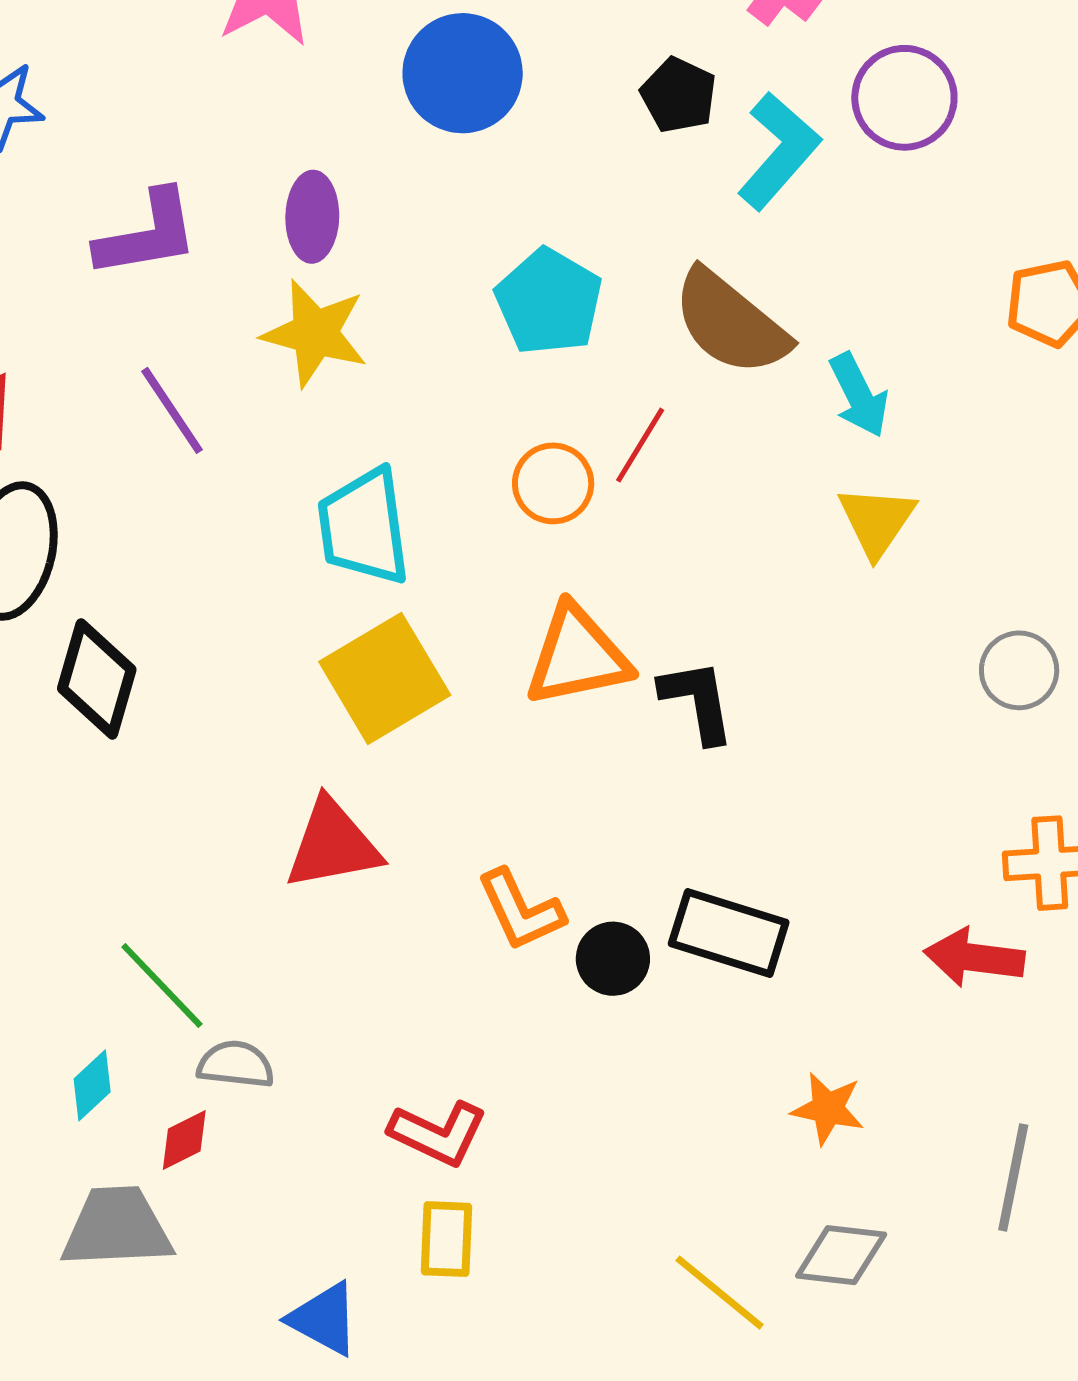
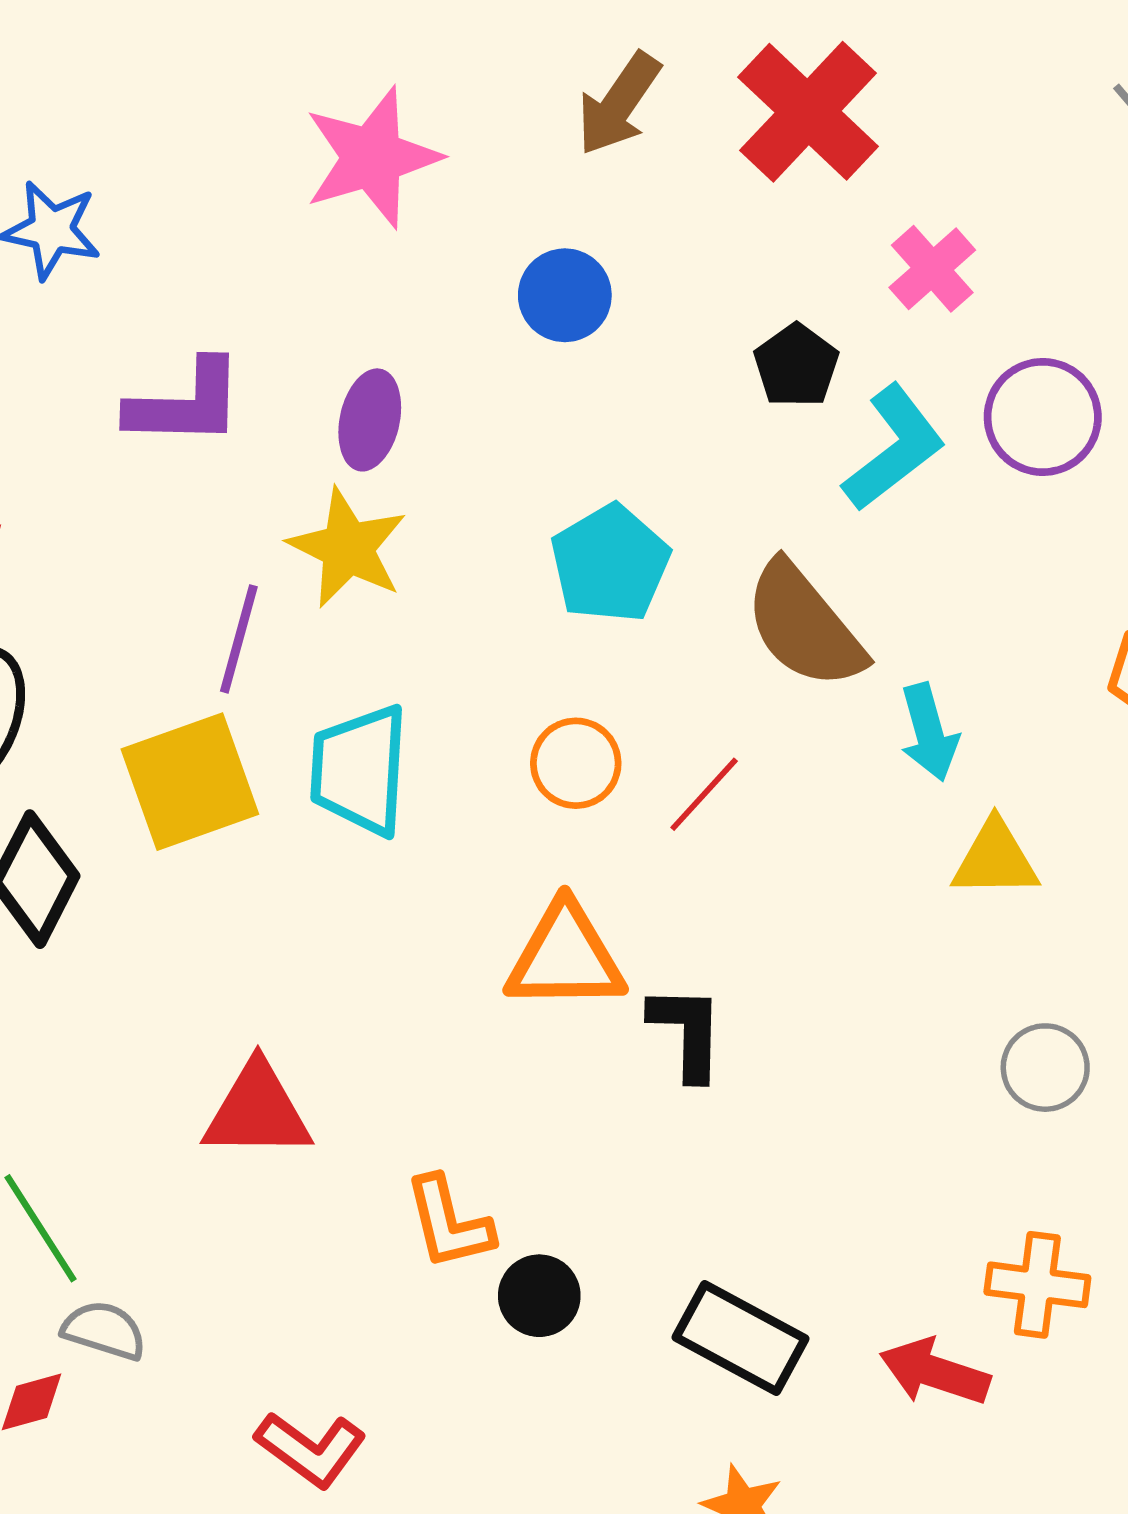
blue circle: (463, 73) -> (565, 295), size x0.7
purple line: (172, 410) -> (239, 639), moved, turned 38
red line: (640, 445) -> (704, 794), moved
yellow triangle: (877, 521) -> (995, 859), moved, turned 44
yellow square: (385, 678) -> (190, 782), moved
black rectangle: (729, 933) -> (741, 1338), moved

